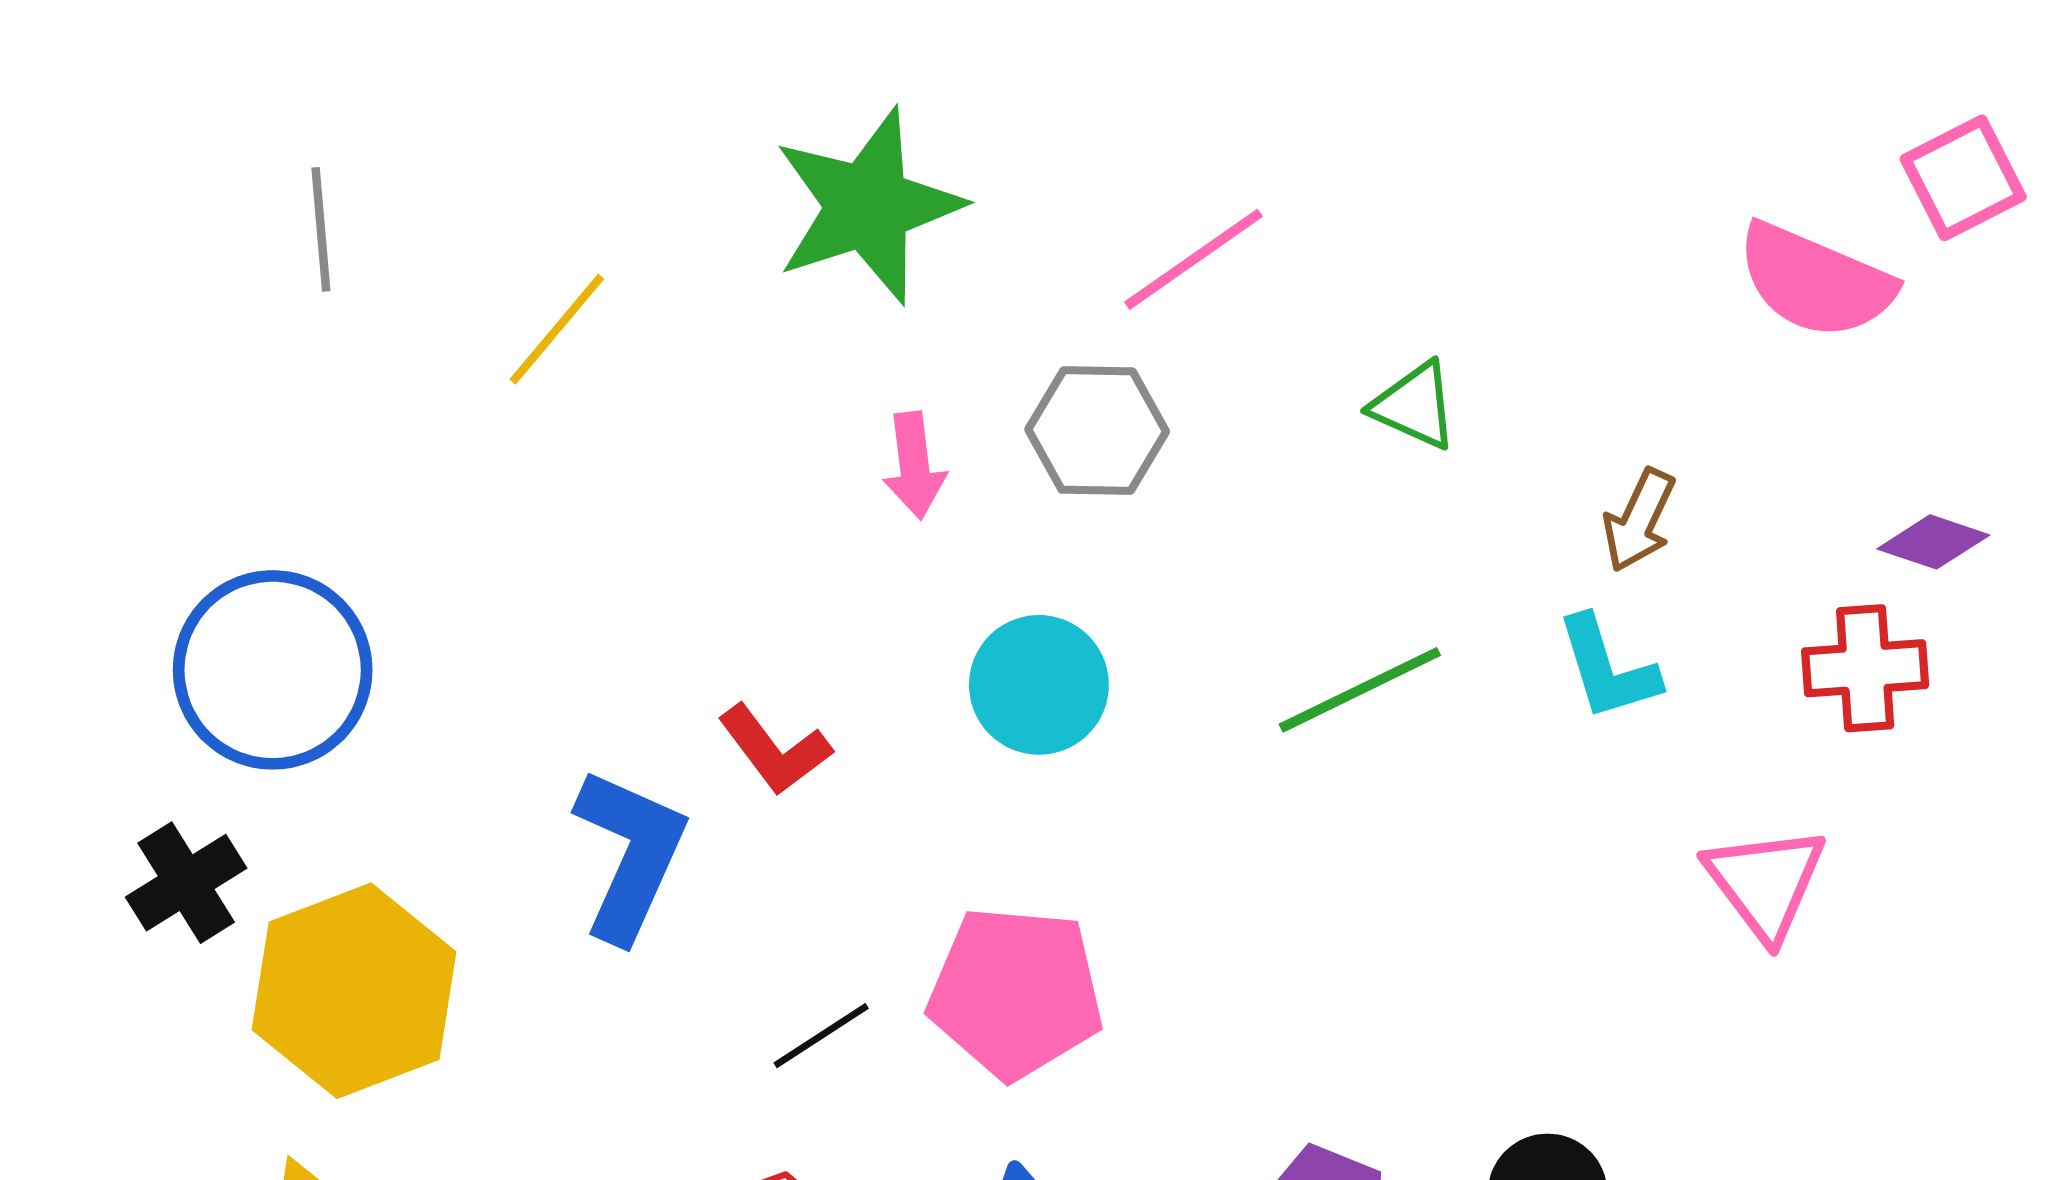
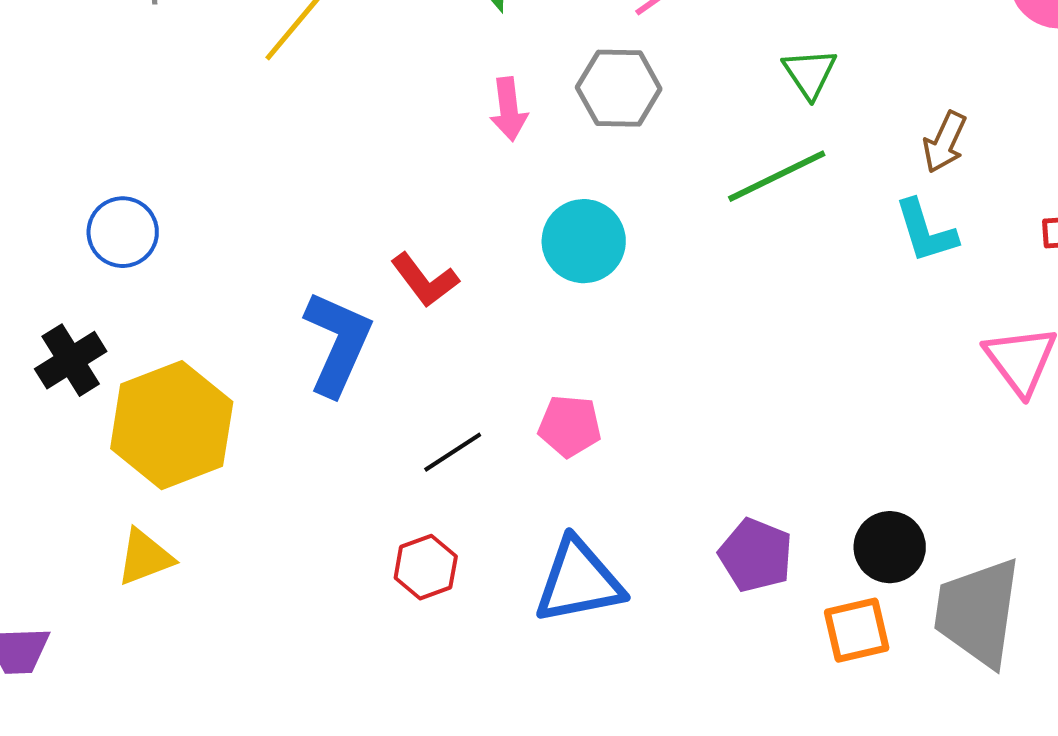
green triangle: (1415, 406) -> (810, 73), turned 32
blue circle: (273, 670) -> (123, 232), size x0.6
green line: (1360, 690) -> (777, 176), moved
pink pentagon: (1016, 992) -> (570, 426), size x0.6

